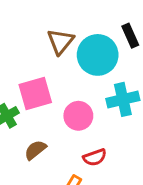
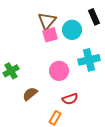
cyan circle: (98, 55) -> (72, 30), size x0.7
pink square: (35, 94) -> (50, 35), moved, size x0.7

